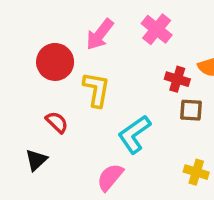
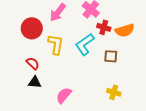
red cross: (177, 79) -> (104, 27), moved
cyan L-shape: (134, 134) -> (85, 44), moved
black triangle: (36, 160) -> (35, 82), moved, turned 48

